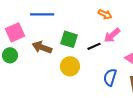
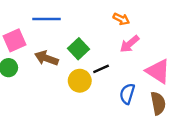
green square: (69, 39) -> (79, 49), turned 30
black line: (94, 46) -> (101, 69), moved

